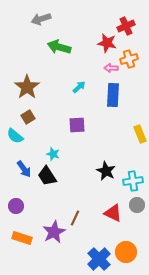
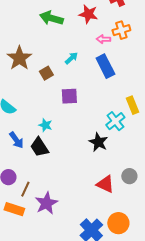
red star: (107, 43) -> (88, 14), moved
blue rectangle: (113, 95) -> (105, 66), turned -30
brown square: (28, 117) -> (46, 73), moved
cyan cross: (133, 181) -> (115, 121), moved, turned -30
brown line: (75, 218) -> (25, 189), moved

